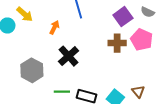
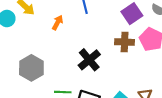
black cross: (69, 56) -> (89, 60), moved

